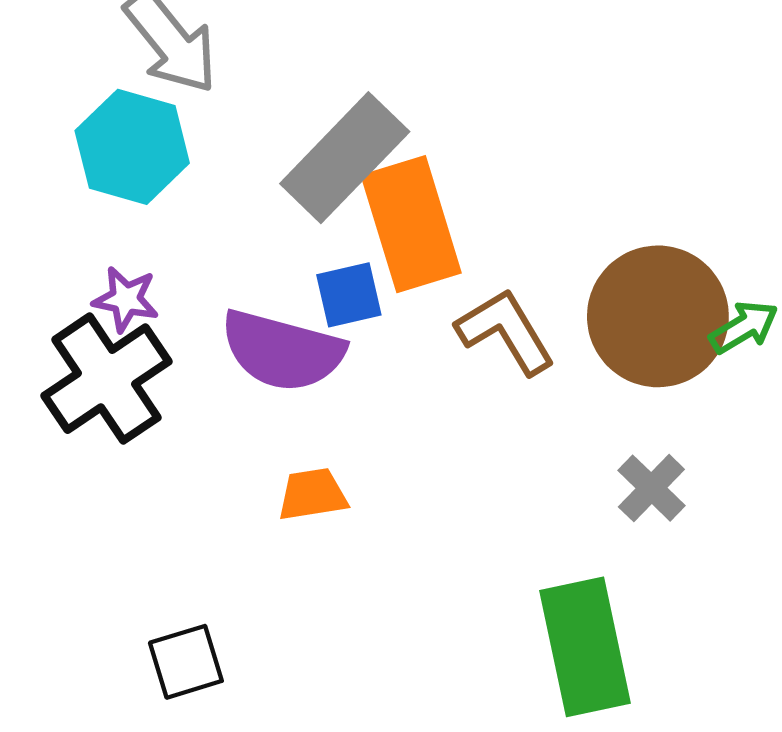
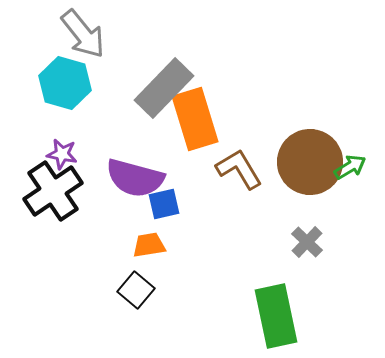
blue square: (349, 295) -> (164, 204), moved
black square: (186, 662) -> (136, 290), moved, turned -33

